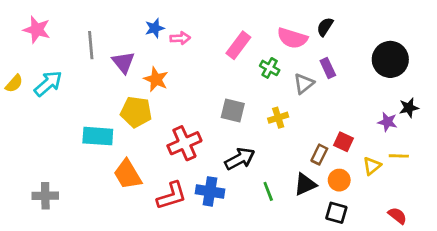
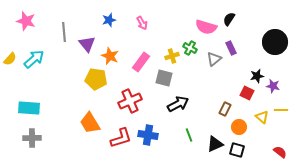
pink arrow: (180, 38) -> (142, 23), moved, turned 64
pink rectangle: (238, 45) -> (141, 62), moved
black star: (409, 108) -> (257, 76), moved
yellow cross: (278, 118) -> (172, 56), moved
cyan rectangle: (98, 136) -> (29, 108), moved
red square: (343, 142) -> (247, 93), moved
black arrow: (240, 159) -> (178, 104), moved
yellow triangle: (372, 166) -> (262, 117), turned -40
black triangle: (305, 184) -> (215, 144), moved

